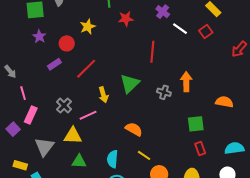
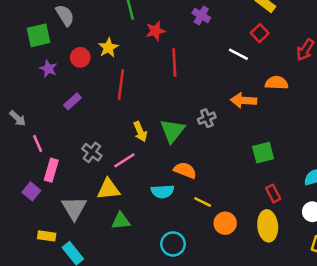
white line: (180, 29) -> (238, 54), moved
red circle: (67, 43) -> (80, 57), moved
red line: (152, 52) -> (174, 62), moved
red line: (86, 69) -> (121, 85), moved, turned -30
orange arrow: (186, 82) -> (244, 100), turned -78
green triangle: (130, 83) -> (172, 131), moved
gray cross: (164, 92) -> (207, 118), moved, turned -32
orange semicircle: (224, 102) -> (277, 83), moved
red rectangle: (200, 148) -> (273, 194), moved
cyan semicircle: (112, 159) -> (163, 191), moved, turned -90

